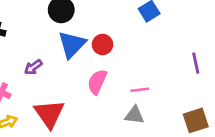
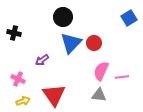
pink semicircle: (97, 82) -> (101, 71), moved
gray triangle: (134, 115) -> (99, 95), moved

